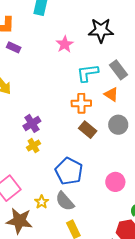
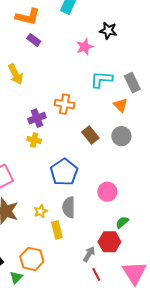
black star: (101, 30) -> (108, 31), moved, size x0.7
orange cross: (81, 103) -> (65, 104), moved
yellow cross: (33, 146) -> (34, 140), turned 32
gray semicircle: (65, 201) -> (69, 207), moved, turned 30
yellow star: (42, 202) -> (41, 211), moved

